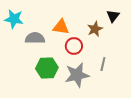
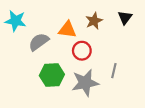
brown star: (95, 29) -> (94, 21), moved
gray semicircle: (35, 38) -> (39, 42), turned -36

